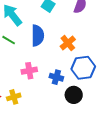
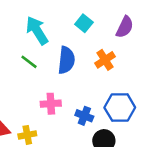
orange cross: (68, 43) -> (105, 60), moved

